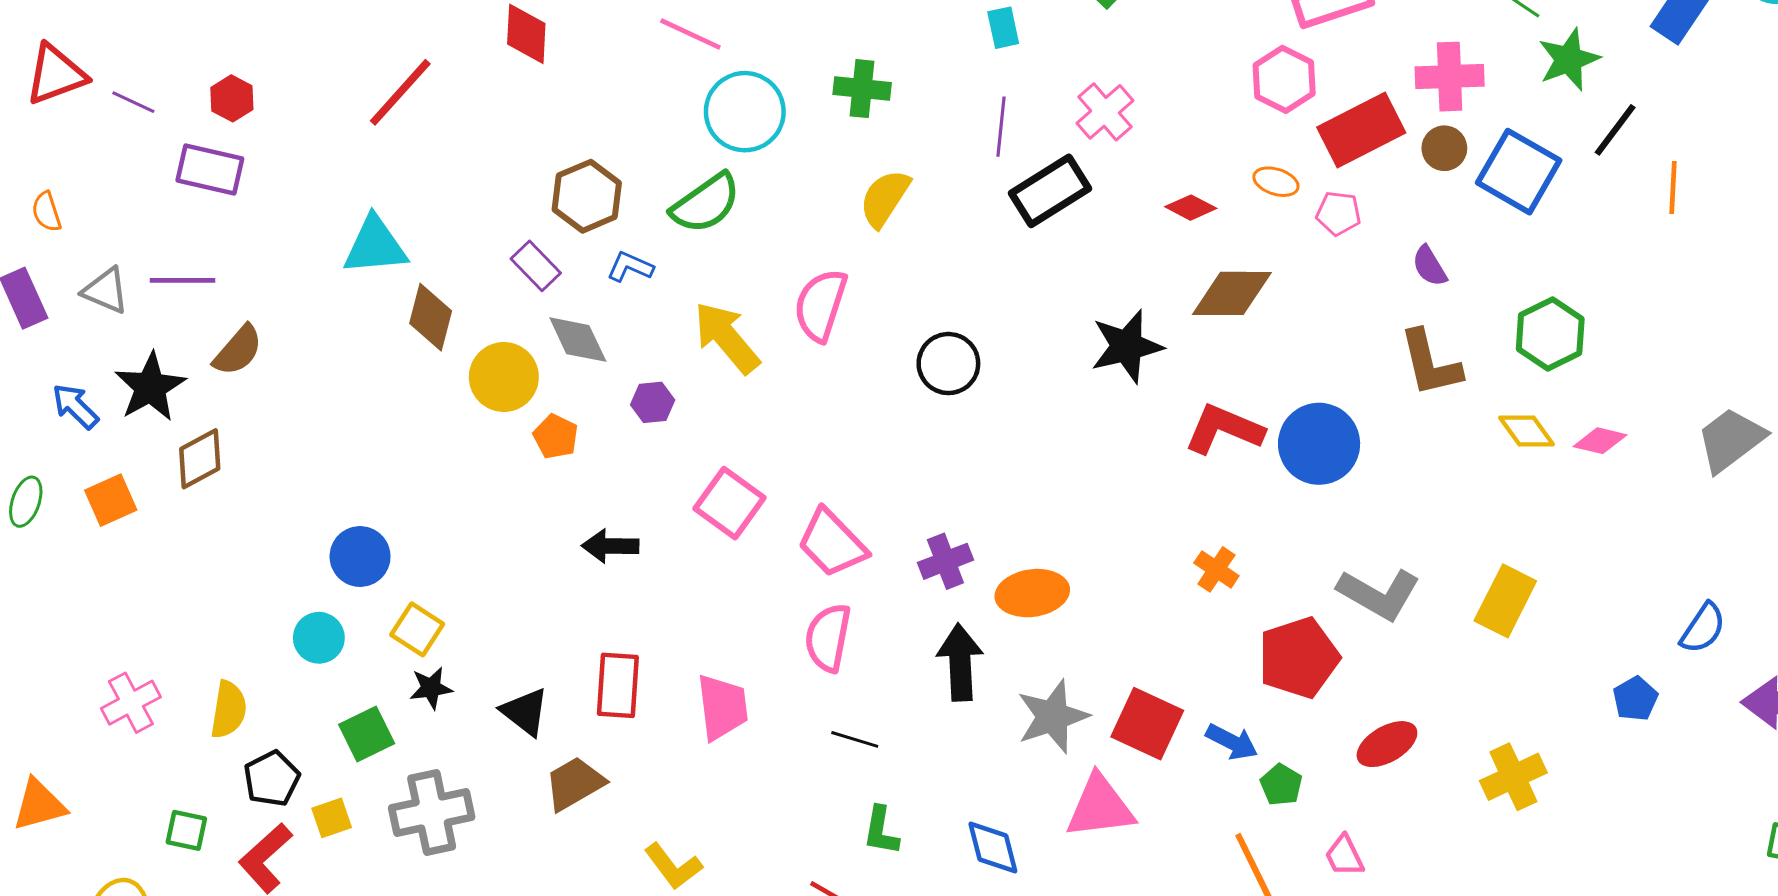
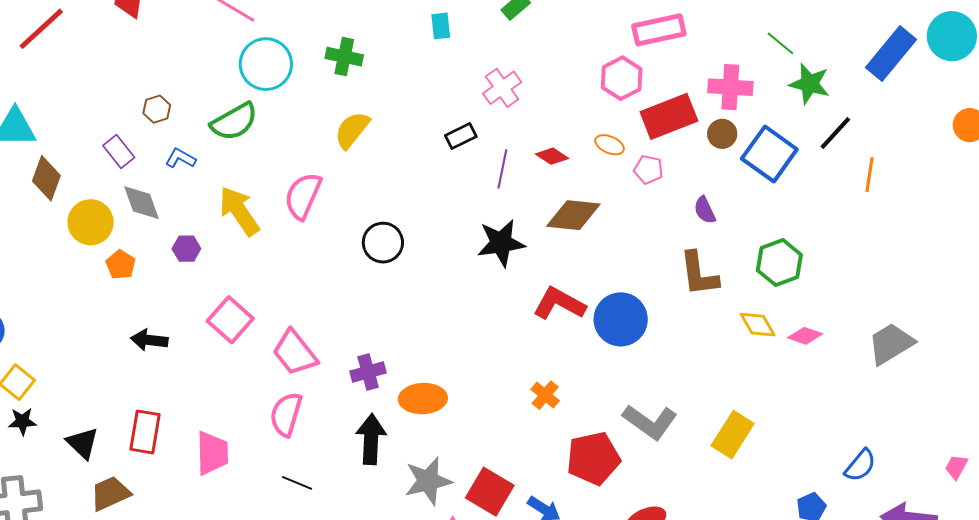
green star: (1569, 59) -> (810, 84), turned 30
purple line: (1001, 127) -> (502, 169), moved
black rectangle: (1050, 191) -> (461, 136), size x0.6
brown hexagon: (587, 196) -> (157, 109), size x0.6

